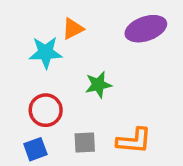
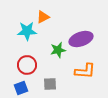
purple ellipse: (146, 29) -> (81, 39), moved
orange L-shape: (134, 141) -> (85, 71), moved

